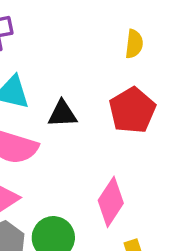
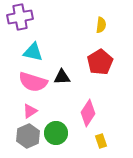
black triangle: (62, 114) -> (62, 77), moved

